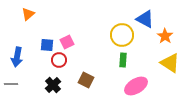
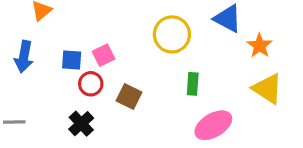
yellow circle: (122, 35) -> (172, 34), moved
blue arrow: (17, 57) -> (24, 57), moved
brown square: (86, 80) -> (129, 97), moved

